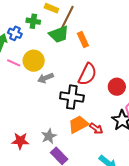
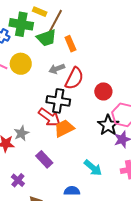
green cross: (33, 21) -> (21, 24), size x1.6
gray arrow: (46, 78) -> (57, 69), moved
red arrow: (96, 129) -> (49, 117), moved, size x1.6
gray star: (49, 136) -> (21, 133), moved

